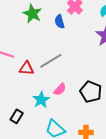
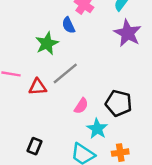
green star: (32, 14) -> (47, 43), moved, turned 30
cyan star: (41, 100) -> (97, 129), moved

